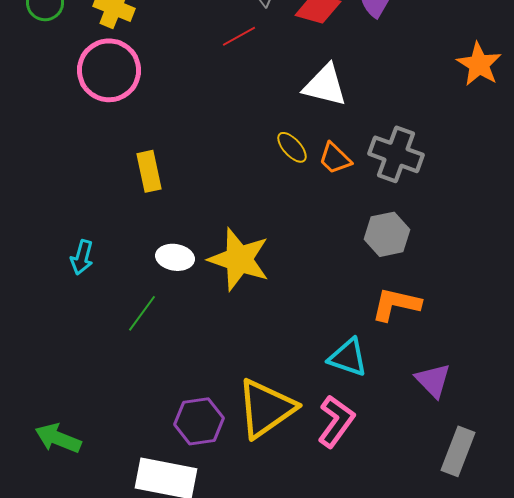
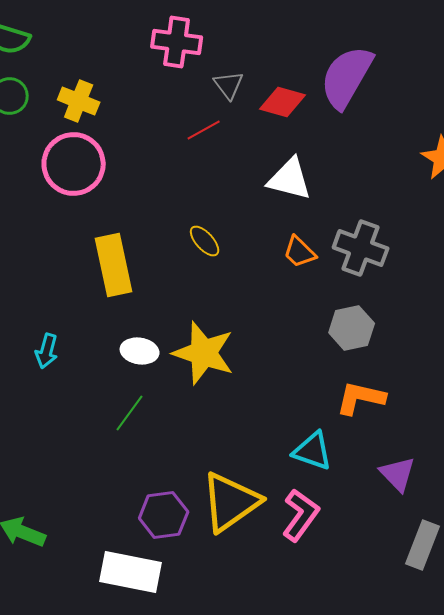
yellow ellipse: (292, 147) -> (205, 241), moved
yellow rectangle: (149, 171) -> (114, 265), size x1.5
green line: (142, 313) -> (130, 413), moved

